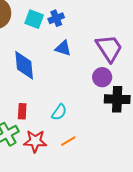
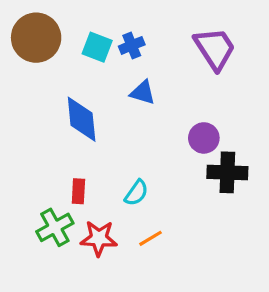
purple trapezoid: (109, 48) -> (215, 49), moved

